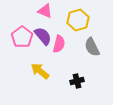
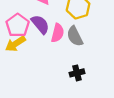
gray semicircle: (92, 47) -> (75, 36), moved
yellow arrow: (40, 71) -> (15, 44), moved, turned -72

